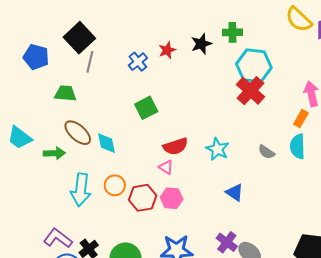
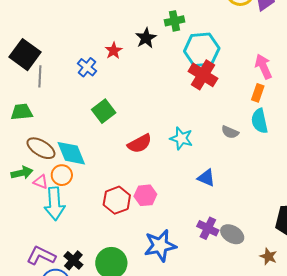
cyan diamond: (107, 143) -> (71, 153), size x1.4
pink triangle: (166, 167) -> (41, 182), moved
orange circle: (115, 185) -> (62, 175), moved

